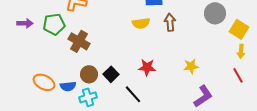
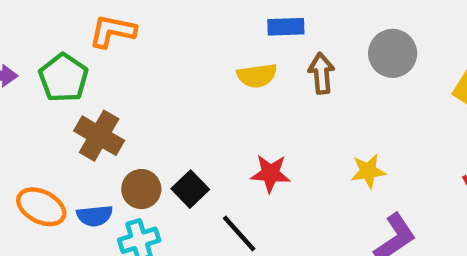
gray circle: (215, 13) -> (393, 53), moved
green pentagon: (54, 24) -> (63, 78), turned -30
brown cross: (79, 41) -> (99, 136), moved

